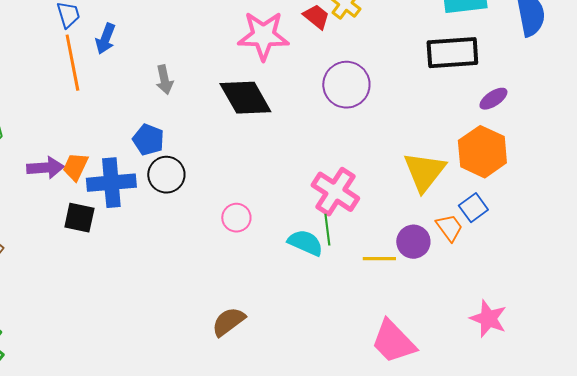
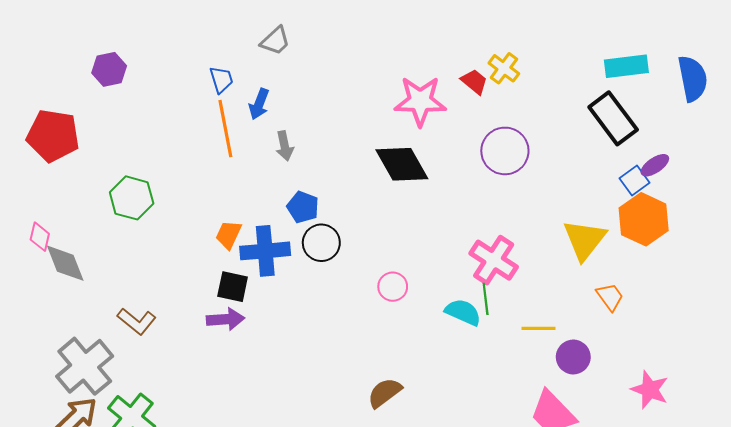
black rectangle: (452, 53) -> (613, 118), turned 57
gray arrow: (164, 80) -> (285, 146), moved
purple arrow: (45, 168) -> (225, 319), moved
blue square: (473, 208) -> (634, 181), moved
purple circle: (413, 242) -> (573, 357), moved

